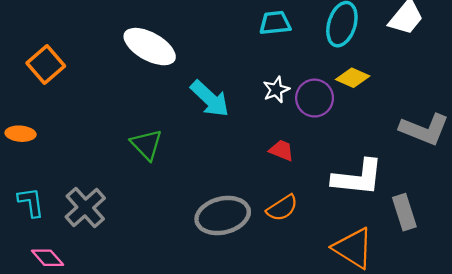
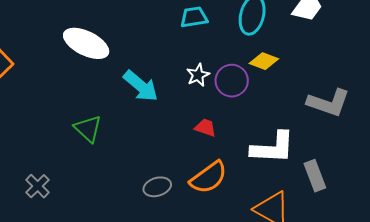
gray cross: (85, 208) -> (38, 186), size x0.7
orange semicircle: (282, 208) -> (209, 178), size x1.4
gray ellipse: (223, 216) -> (157, 187), size x0.6

